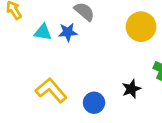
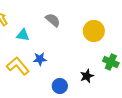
blue star: (68, 32) -> (40, 59), moved
yellow L-shape: (51, 90) -> (18, 66), moved

